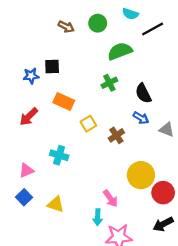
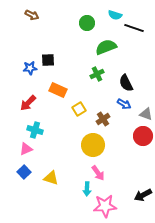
brown arrow: (66, 27) -> (32, 15), moved
black line: (153, 29) -> (134, 28), turned 48
cyan cross: (59, 155) -> (35, 130), moved
yellow circle: (141, 175) -> (93, 145), moved
red circle: (163, 193) -> (143, 136), moved

